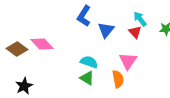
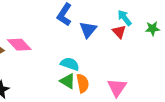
pink triangle: (128, 61) -> (117, 88), moved
orange semicircle: (118, 79) -> (83, 83), moved

